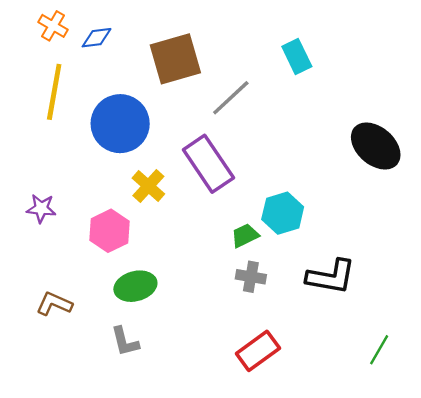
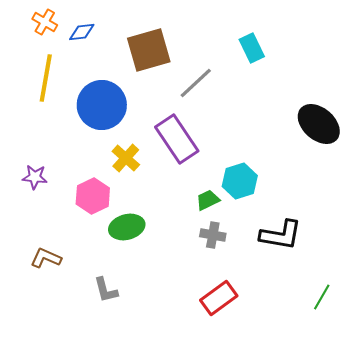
green ellipse: (135, 286) -> (127, 227), moved

